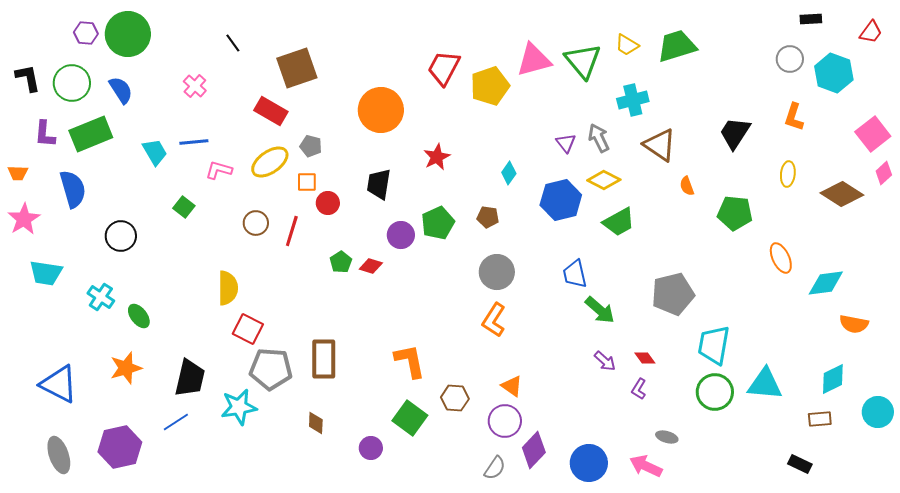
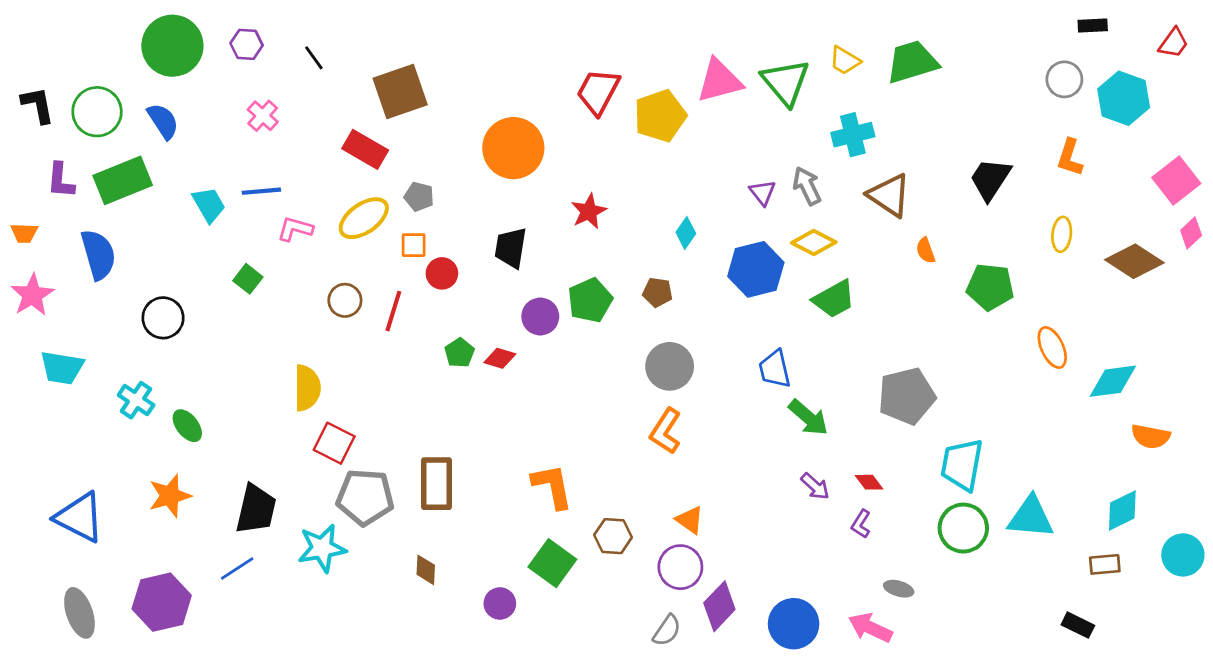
purple hexagon: (86, 33) -> (247, 44), moved

